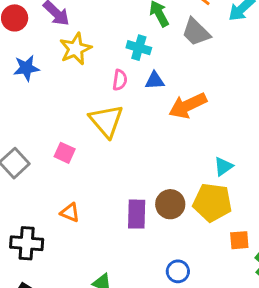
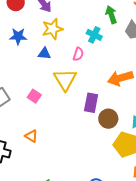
blue triangle: (155, 81) -> (44, 54), moved
brown circle: (170, 204) -> (108, 119), moved
purple rectangle: (137, 214) -> (91, 103), moved

